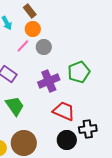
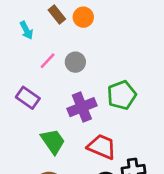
orange circle: (33, 29) -> (83, 17), moved
green trapezoid: (15, 106) -> (53, 141), moved

